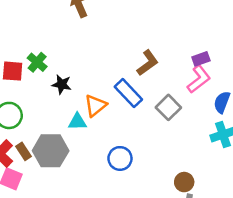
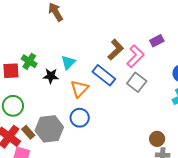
pink L-shape: (199, 79) -> (135, 56), moved
cyan triangle: (77, 122) -> (68, 62), moved, turned -35
blue circle: (120, 158) -> (80, 118), moved

